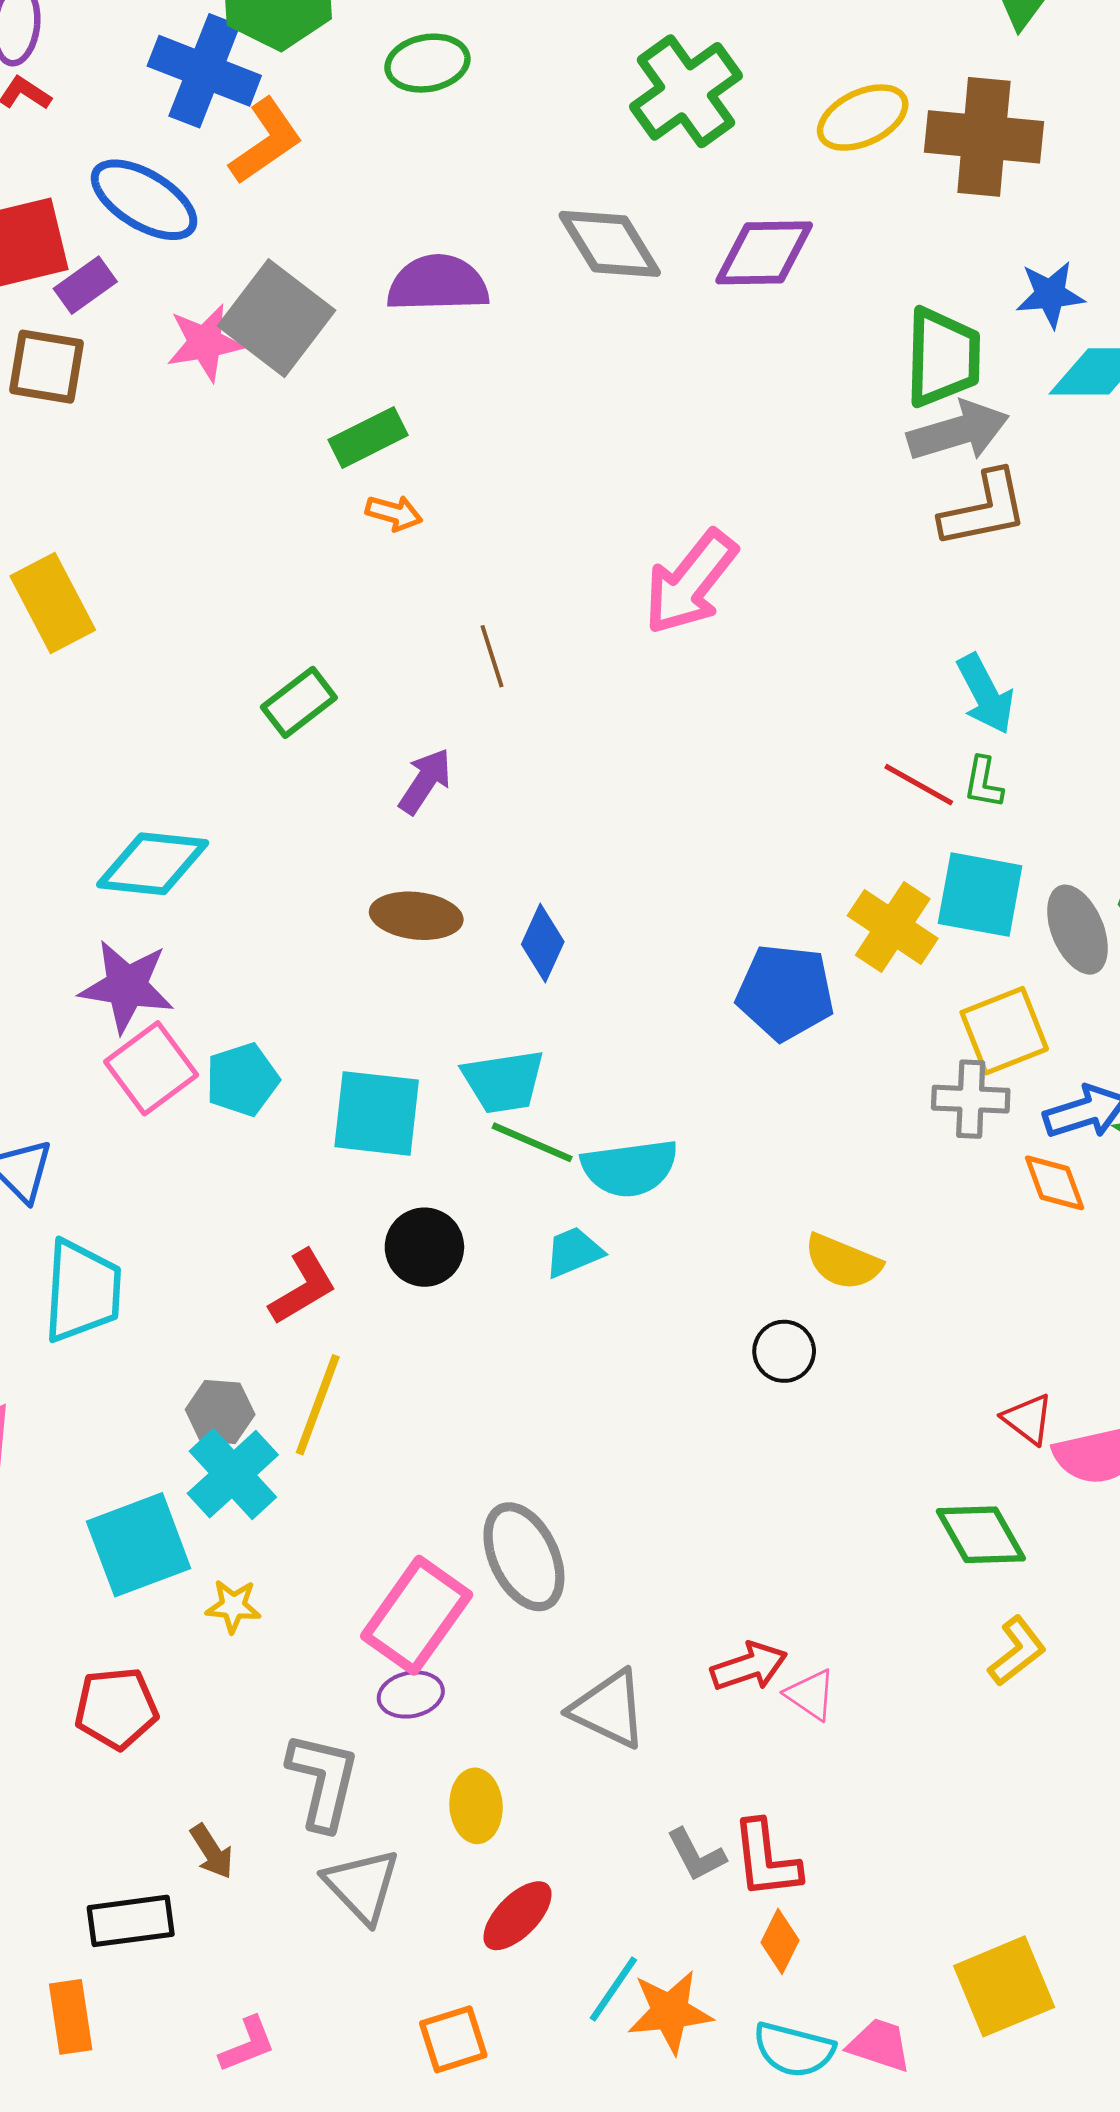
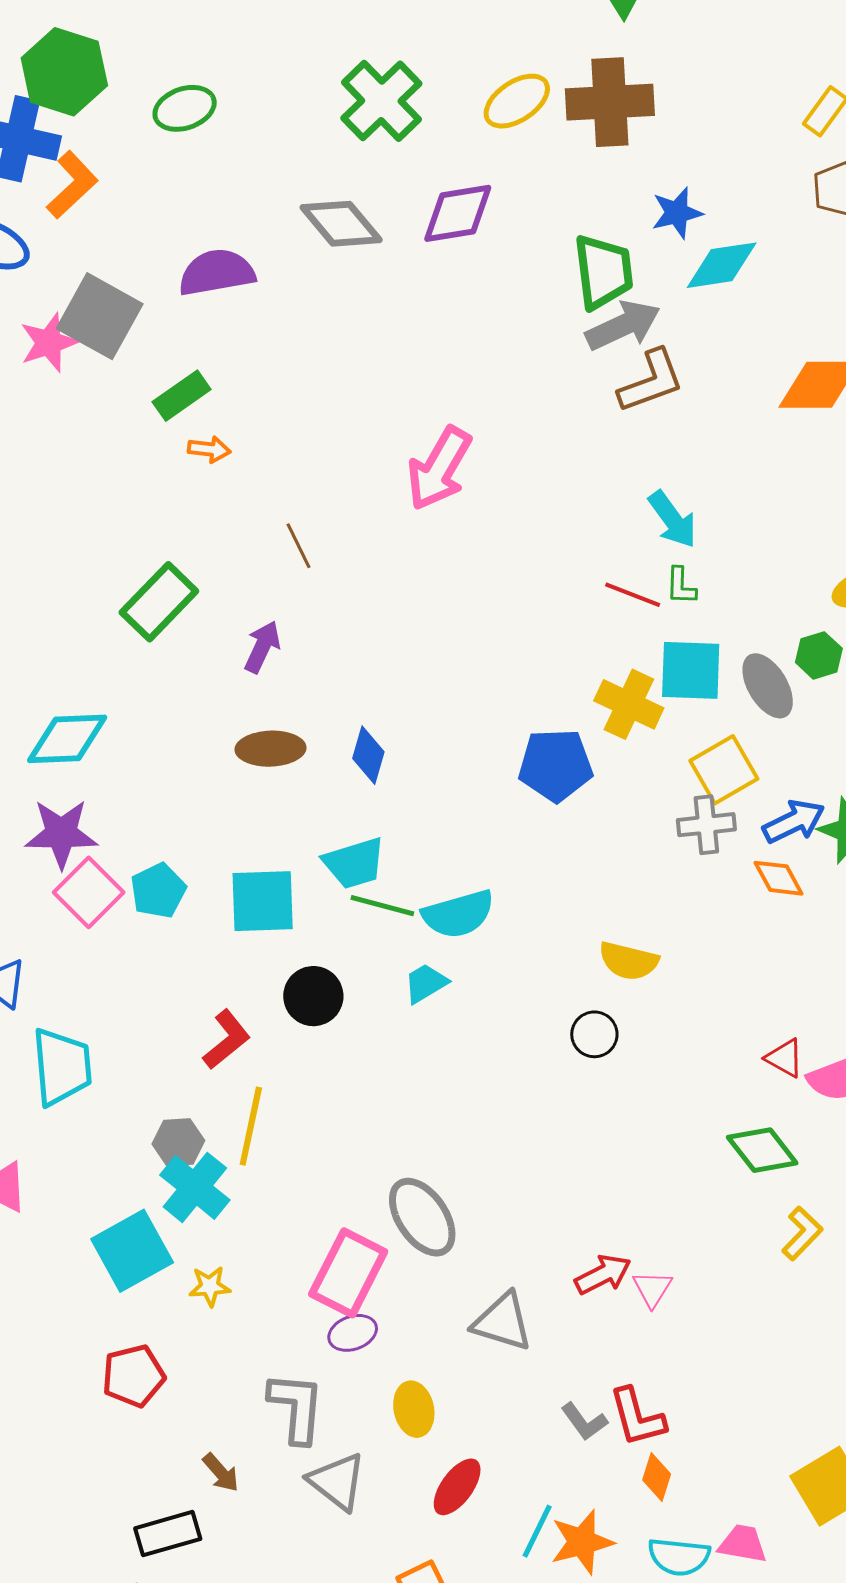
green rectangle: (299, 702) -> (159, 602), size x1.4
pink triangle: (811, 1695) -> (652, 1289), turned 36

